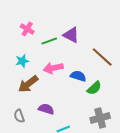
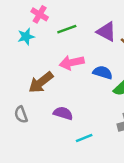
purple triangle: (71, 35) -> (106, 32), moved
cyan star: (22, 61) -> (26, 37), moved
gray semicircle: (19, 116) -> (21, 115), moved

